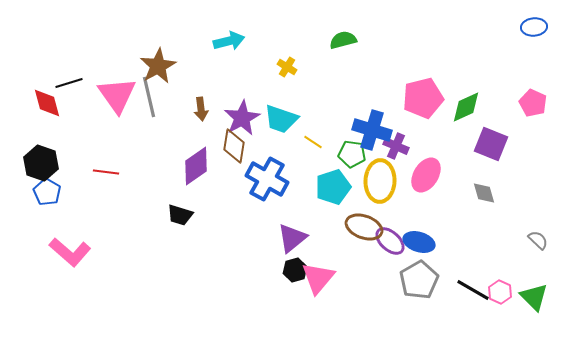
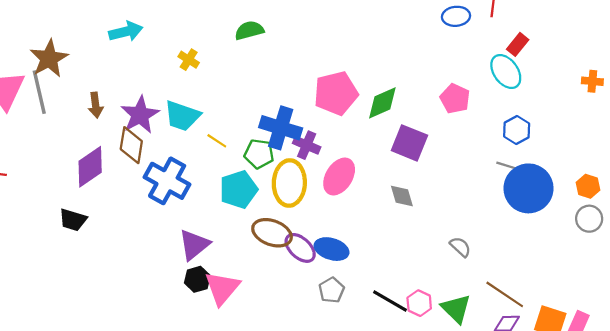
gray pentagon: (419, 280) -> (332, 290), size x0.6

